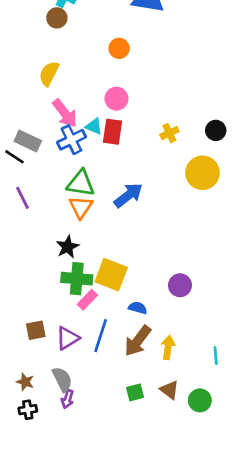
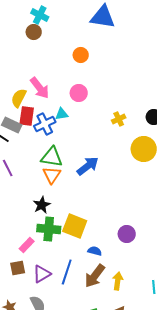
yellow semicircle: (49, 73) -> (19, 98), moved
pink arrow: (65, 113) -> (40, 88), moved
cyan triangle: (94, 126) -> (62, 114), turned -32
red rectangle: (113, 132) -> (27, 116), moved
pink rectangle: (87, 300) -> (27, 245), moved

